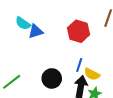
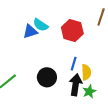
cyan semicircle: (23, 23) -> (41, 25), moved
yellow semicircle: (92, 74) -> (86, 72), turned -119

